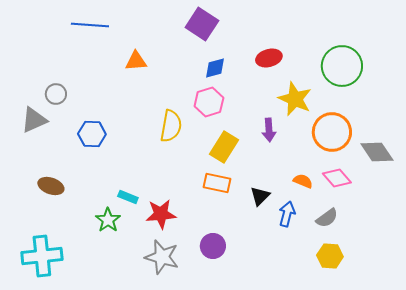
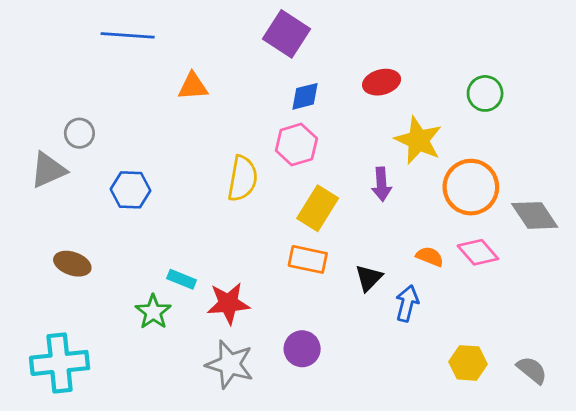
green circle: (342, 66) -> (485, 93), size x0.6
gray semicircle: (327, 218) -> (532, 370), moved, turned -105

